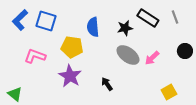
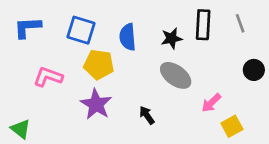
black rectangle: (148, 18) -> (203, 25), turned 60
blue L-shape: (20, 20) -> (27, 27), turned 40
blue square: (46, 21) -> (81, 30), moved
pink arrow: (152, 58) -> (211, 103), moved

